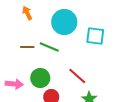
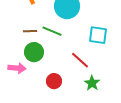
cyan square: (95, 36) -> (98, 35), moved
green circle: (40, 78) -> (34, 52), moved

